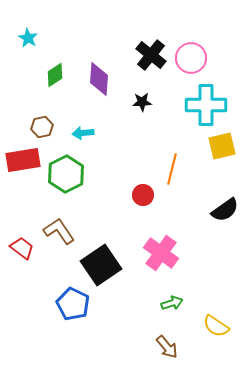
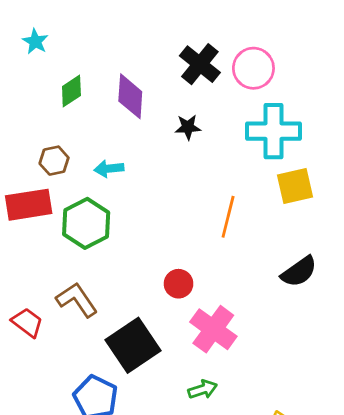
red circle: (143, 195) -> (179, 284), moved
green arrow: (172, 303) -> (203, 389), moved

